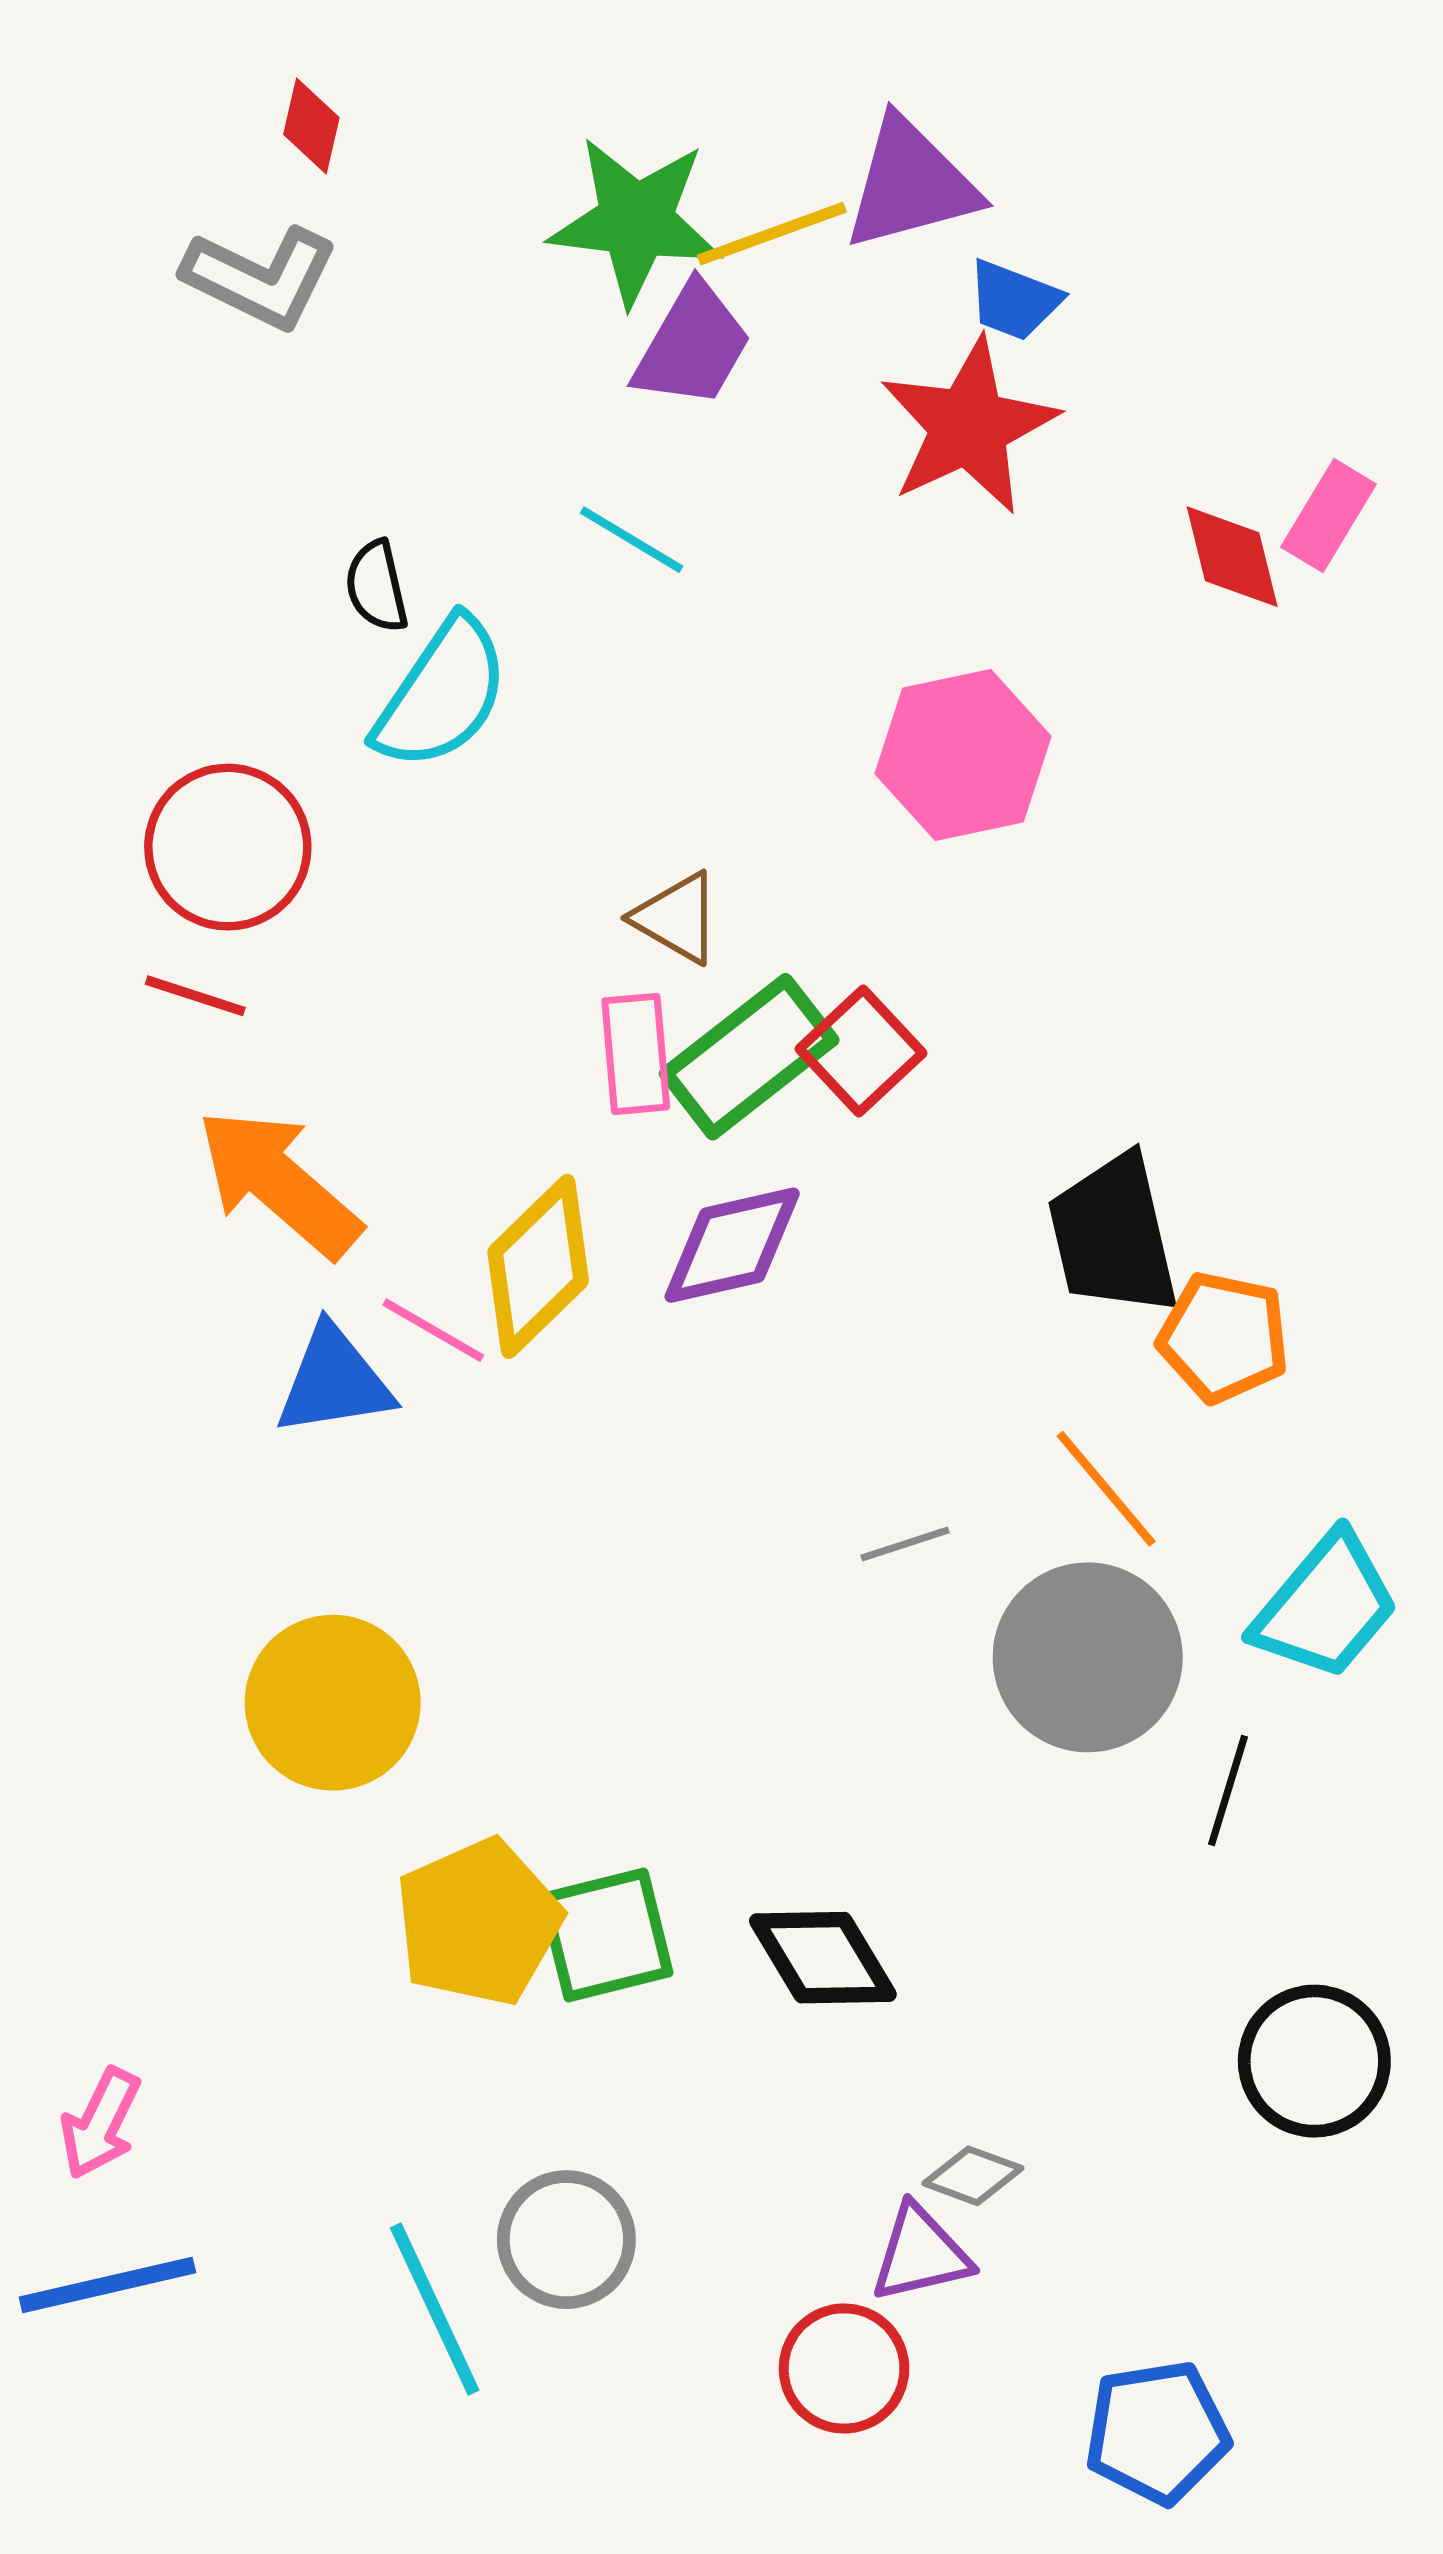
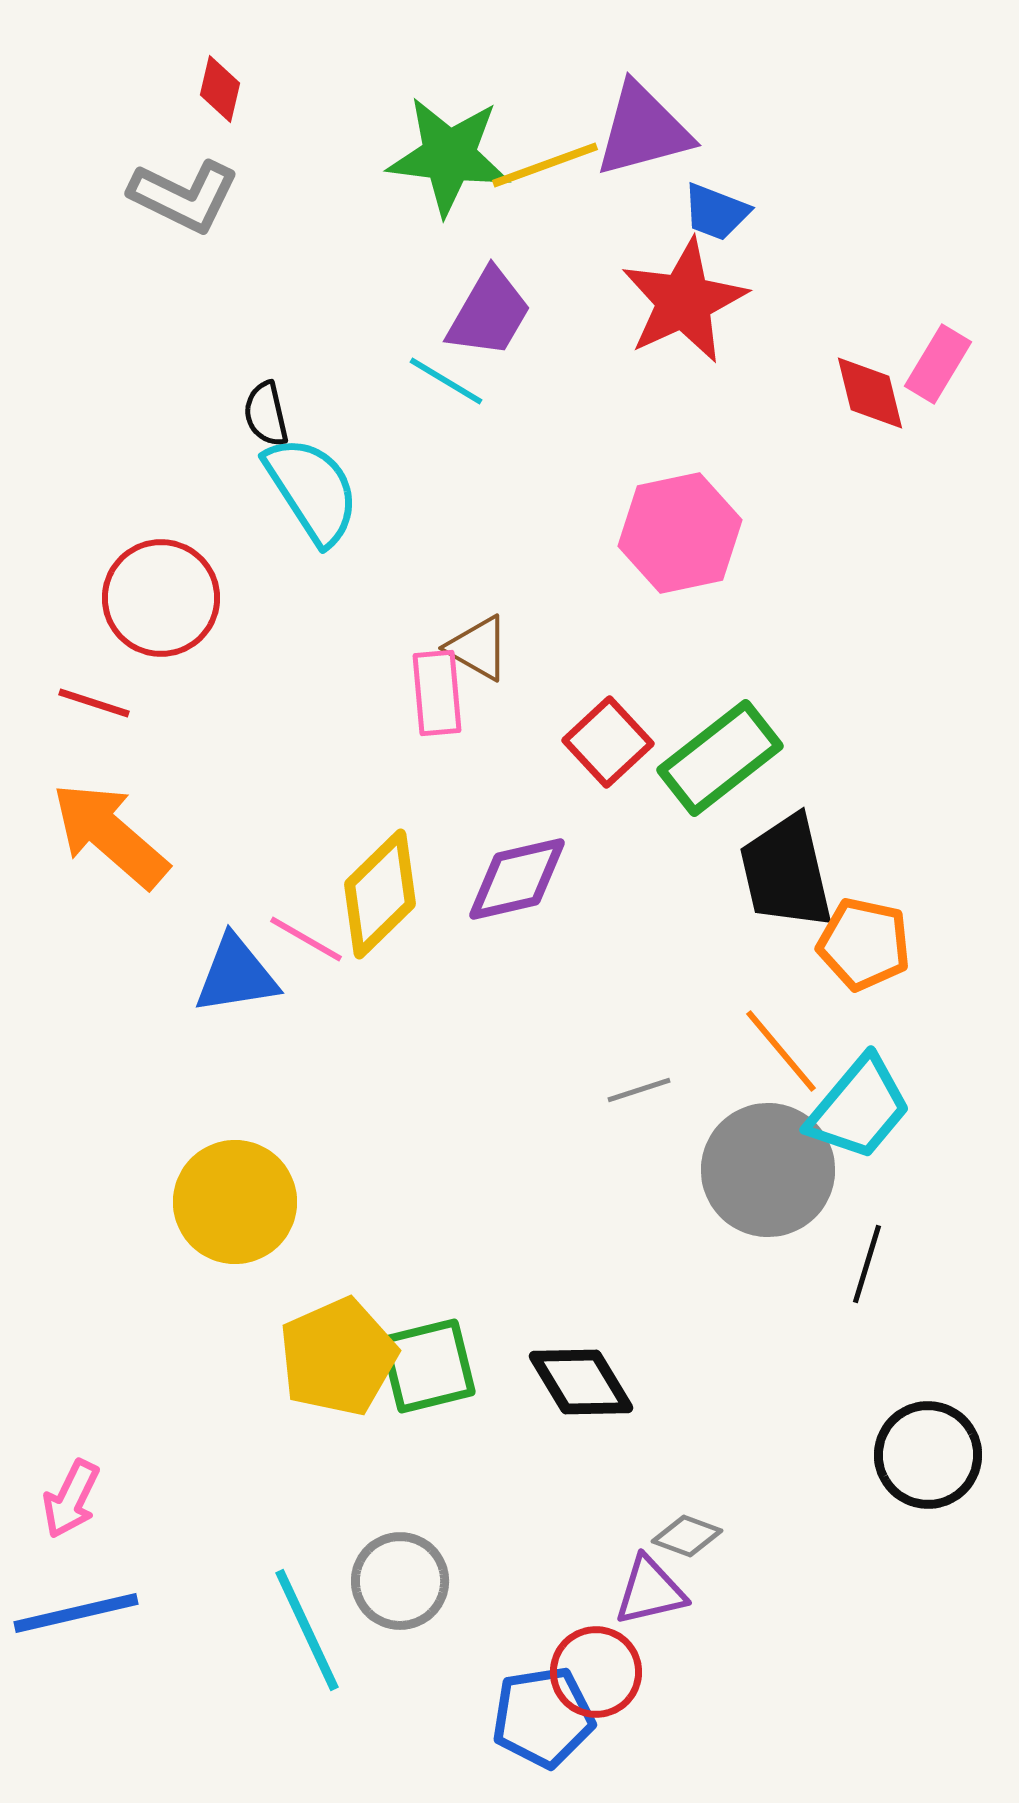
purple trapezoid: (692, 346) -> (489, 313), moved
cyan semicircle: (442, 694) -> (312, 490), turned -67
red line: (195, 996) -> (94, 703), moved
pink rectangle: (636, 1054) -> (437, 693), moved
green rectangle: (749, 1057) -> (720, 758), moved
orange arrow: (279, 1183) -> (110, 835), moved
cyan trapezoid: (1326, 1606) -> (859, 1108), moved
blue pentagon: (1157, 2432) -> (543, 1717), moved

